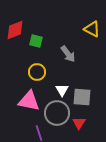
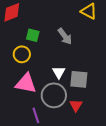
green square: (36, 41) -> (33, 35), moved
yellow circle: (37, 72) -> (22, 54), moved

